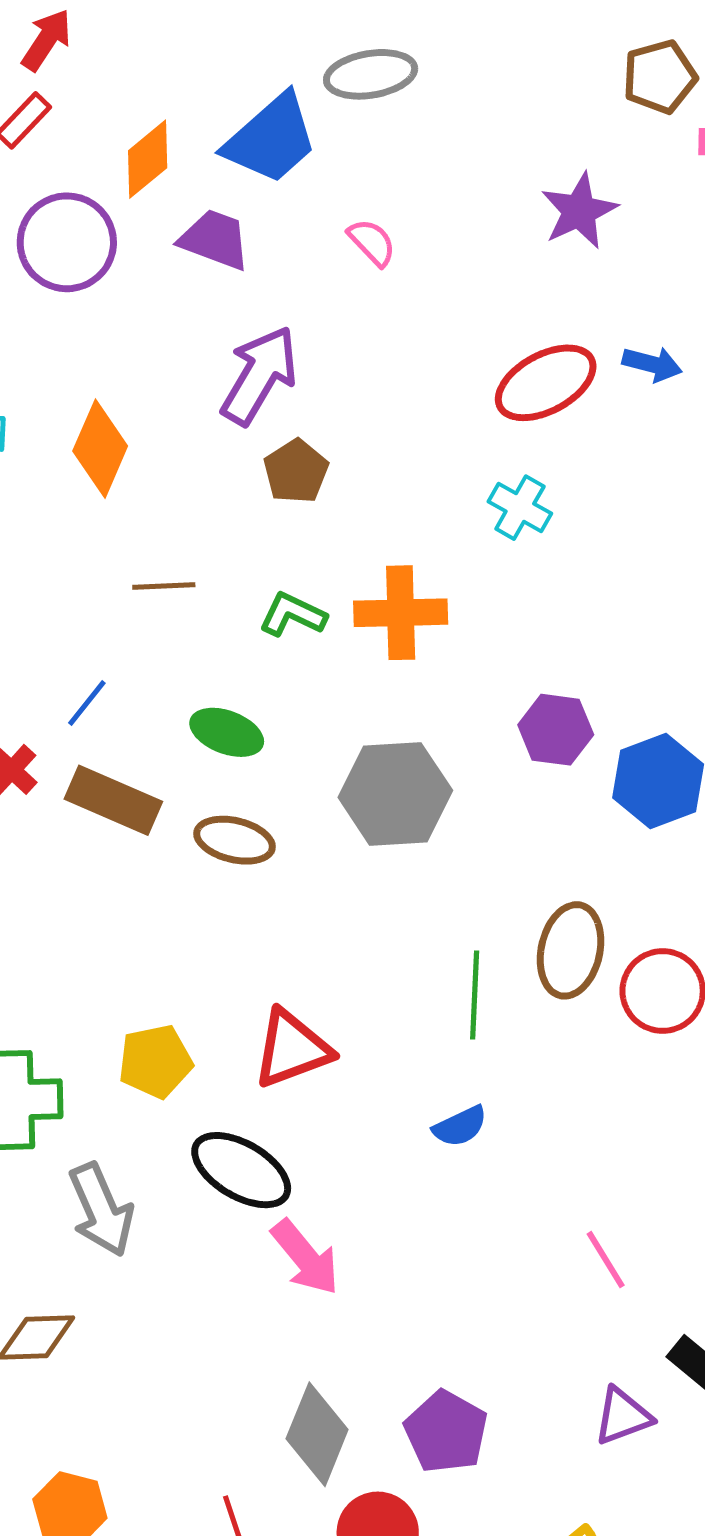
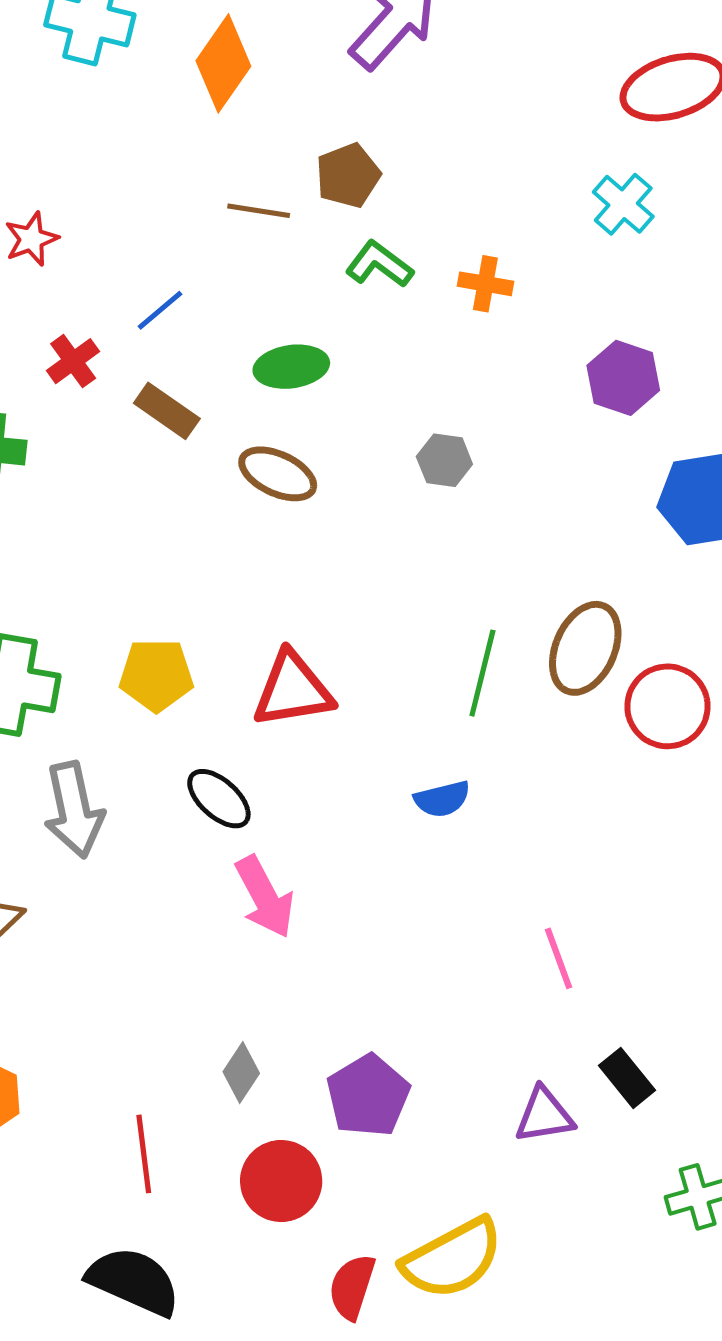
brown pentagon: (296, 471) -> (348, 176), moved
orange cross: (401, 613) -> (485, 284), size x0.6
purple hexagon: (556, 730) -> (623, 378), moved
green ellipse: (227, 732) -> (291, 367), turned -40
gray hexagon: (395, 794) -> (444, 460), size x0.5
brown rectangle: (113, 800) -> (167, 411), size x0.7
black ellipse: (241, 1170) -> (219, 799), size x0.7
gray diamond: (317, 1434) -> (241, 1073), size x0.6

